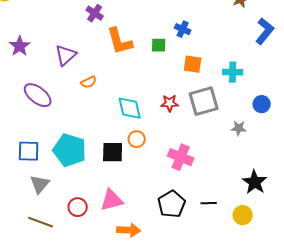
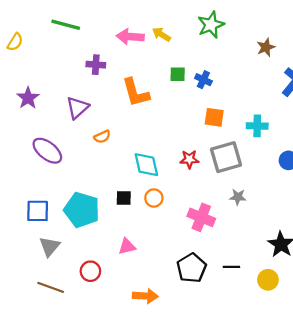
purple cross: (95, 13) -> (96, 65), moved, turned -30
green square: (159, 45) -> (178, 74), moved
gray star: (239, 128) -> (238, 197), moved
black square: (113, 152) -> (124, 198), moved, size x0.7
pink triangle: (112, 200) -> (127, 246), moved, size x0.7

